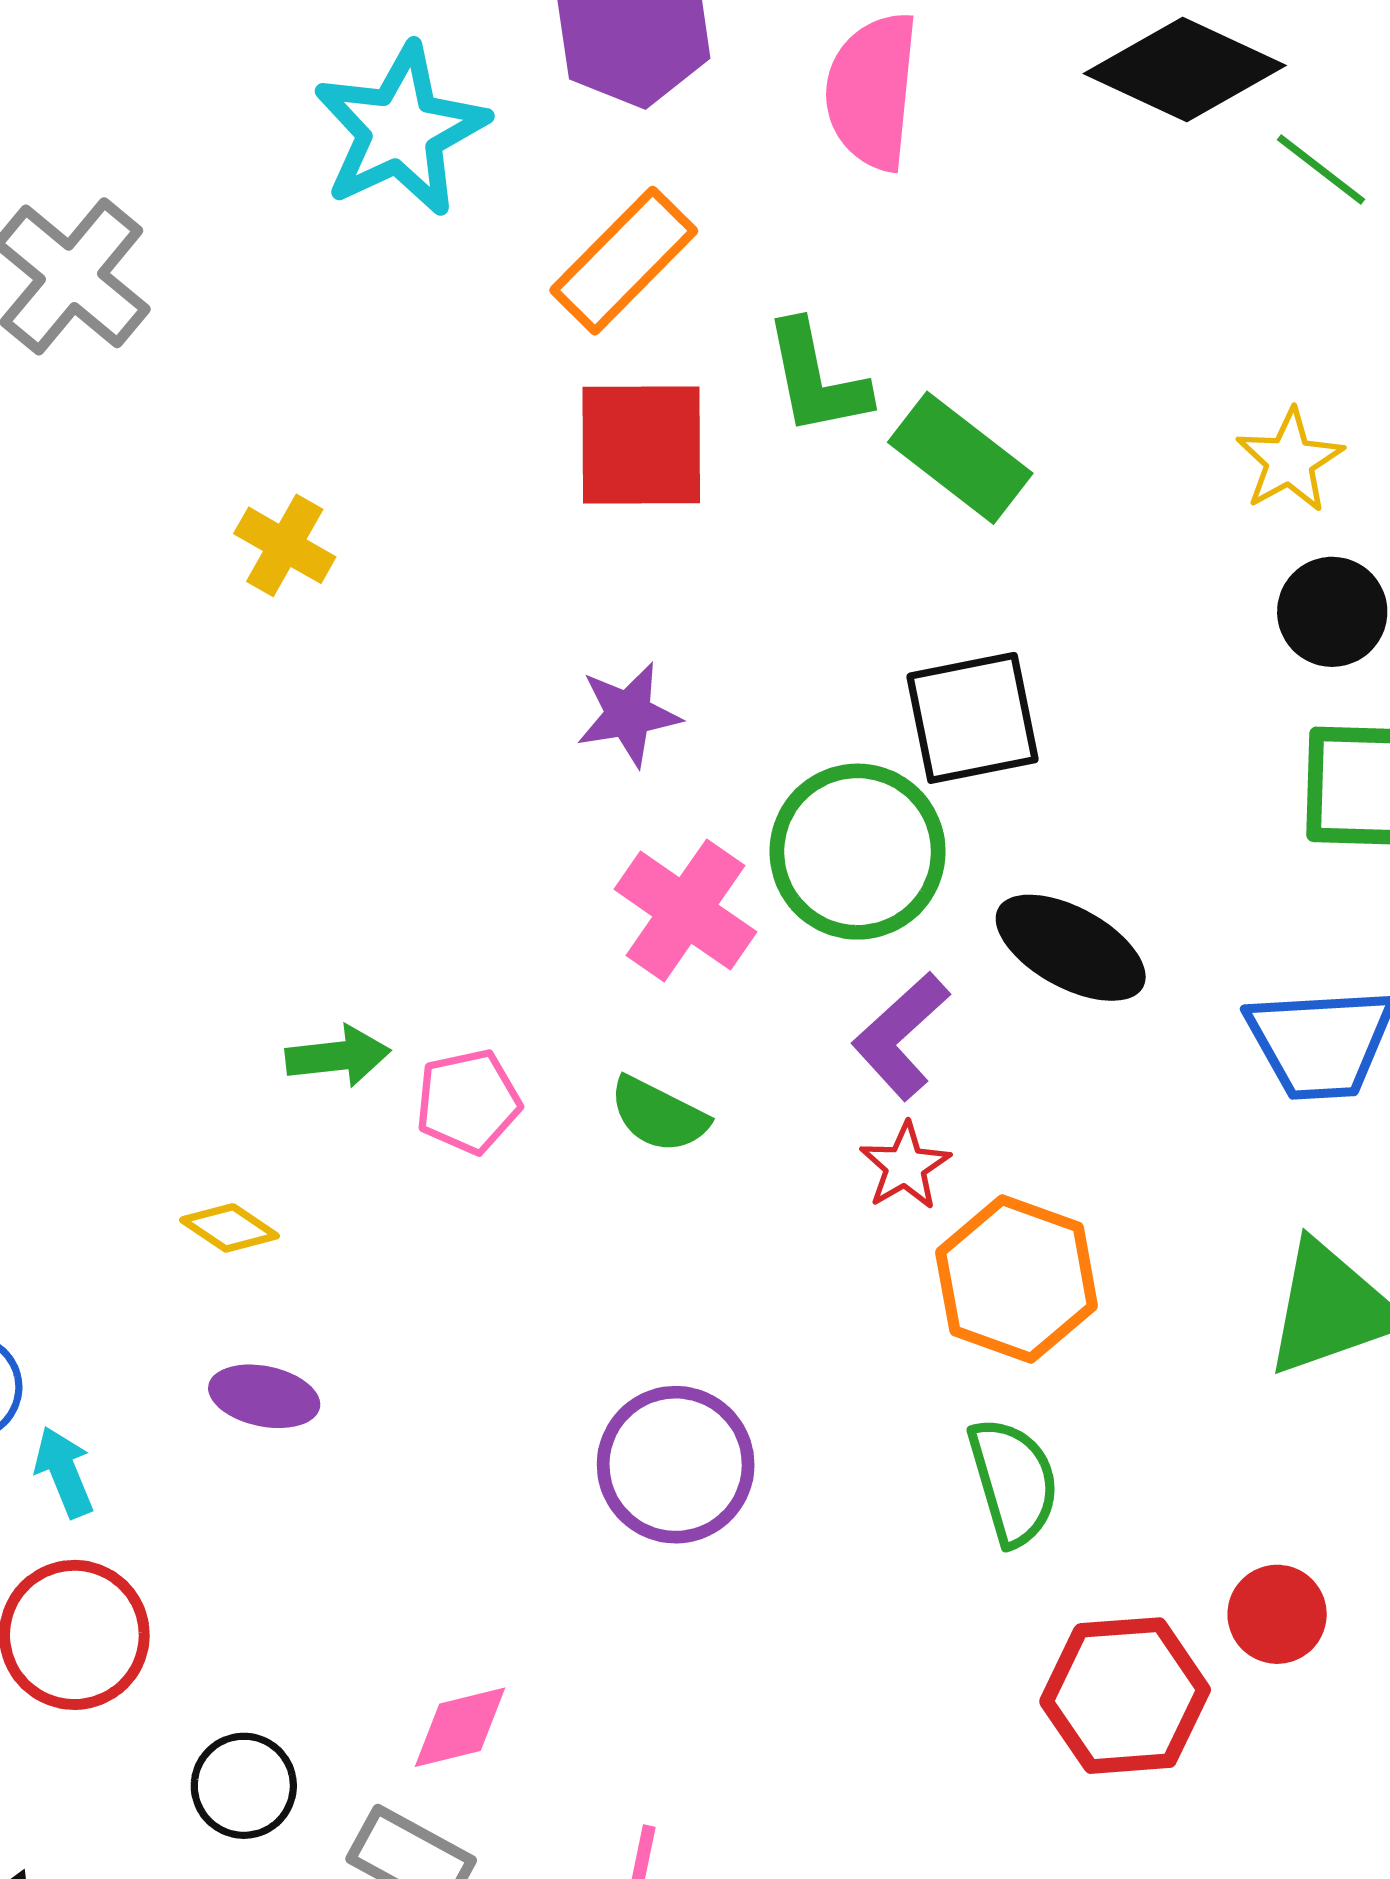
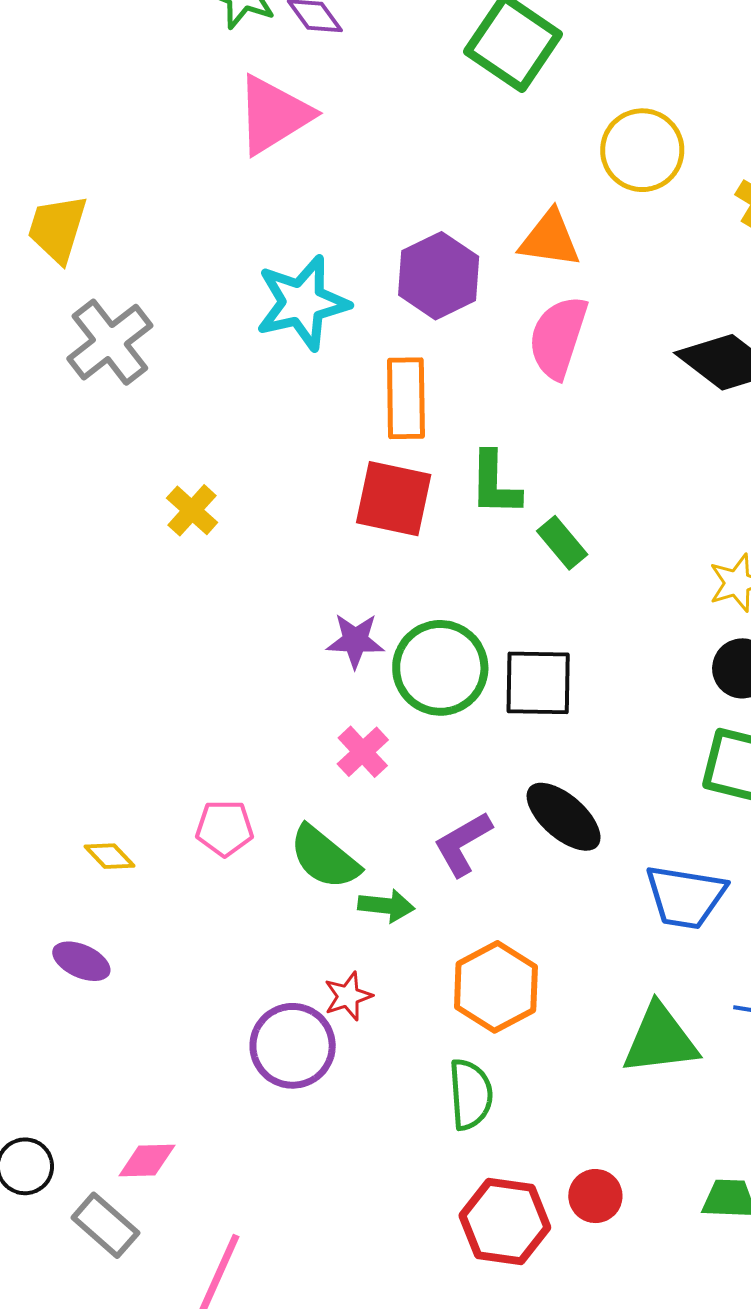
orange rectangle: (624, 261) -> (406, 398), turned -58
green rectangle: (960, 458) -> (562, 543), size x0.7
green circle: (858, 852) -> (440, 668), moved
pink cross: (685, 911) -> (363, 752), size x0.7
green arrow: (338, 1056) -> (386, 906), moved
green semicircle: (659, 1115) -> (324, 857), size x1.4
red star: (905, 1166) -> (348, 996), moved
yellow diamond: (229, 1228) -> (109, 856), moved

